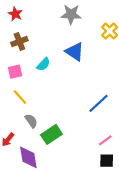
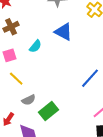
gray semicircle: (31, 121) -> (29, 100), turned 104

